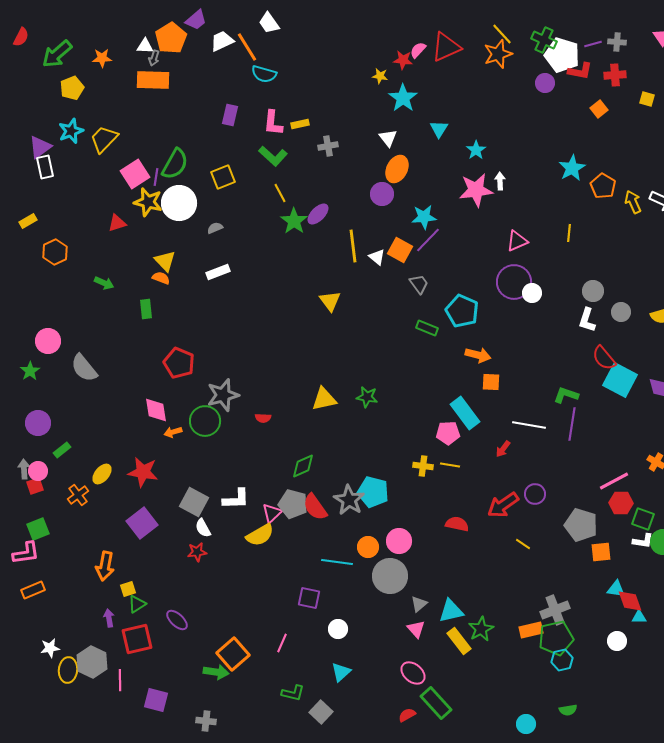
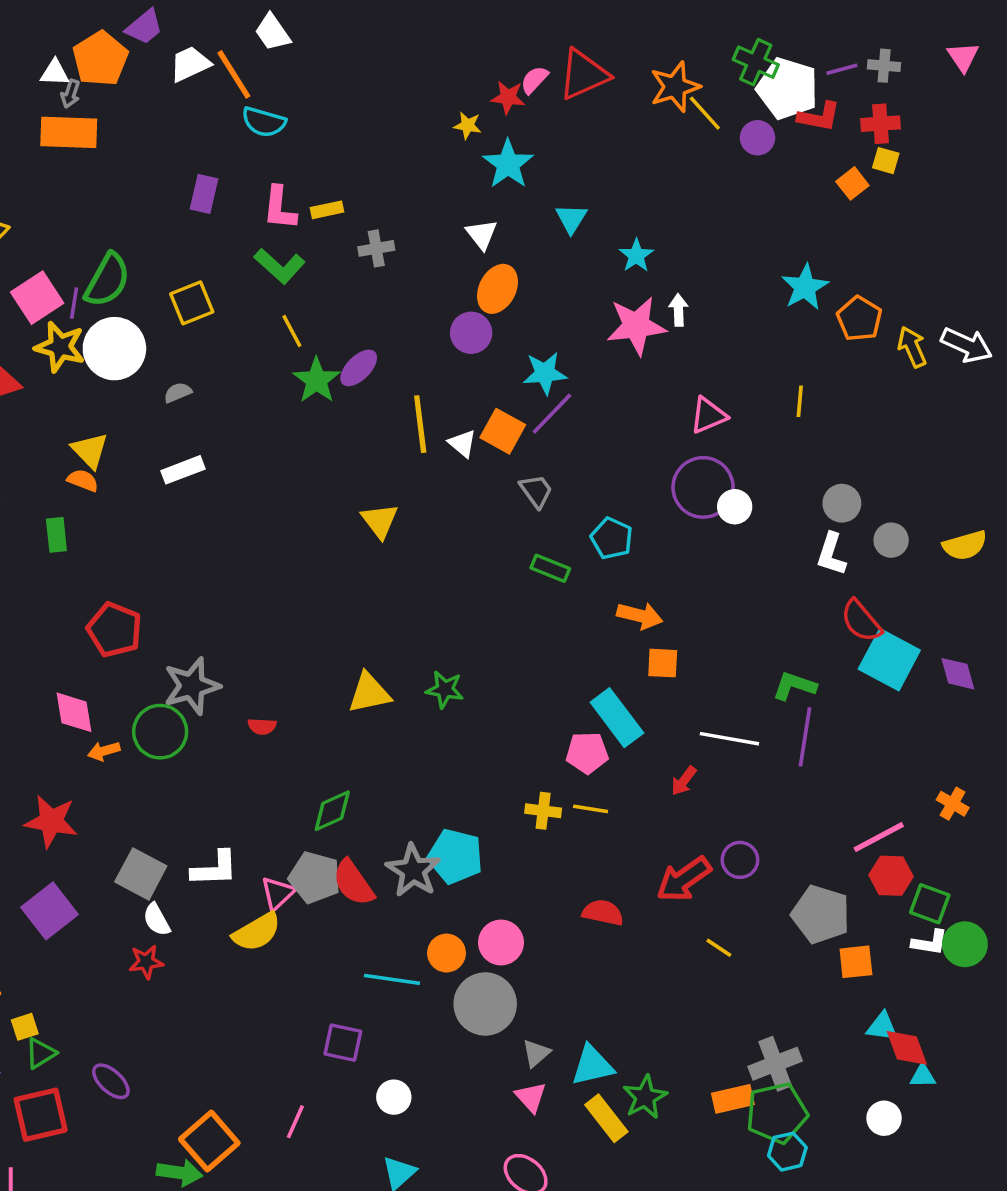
yellow line: (502, 34) -> (705, 113), moved
yellow square: (647, 99) -> (886, 161), moved
cyan pentagon: (462, 311) -> (612, 538), size x0.7

